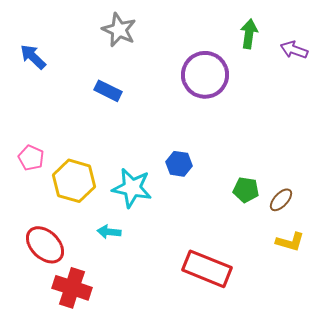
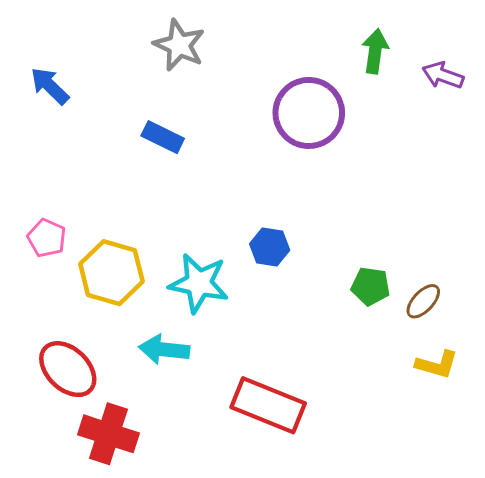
cyan arrow: (109, 232) -> (164, 349), size x1.4
red rectangle: (207, 269) -> (268, 405), moved

